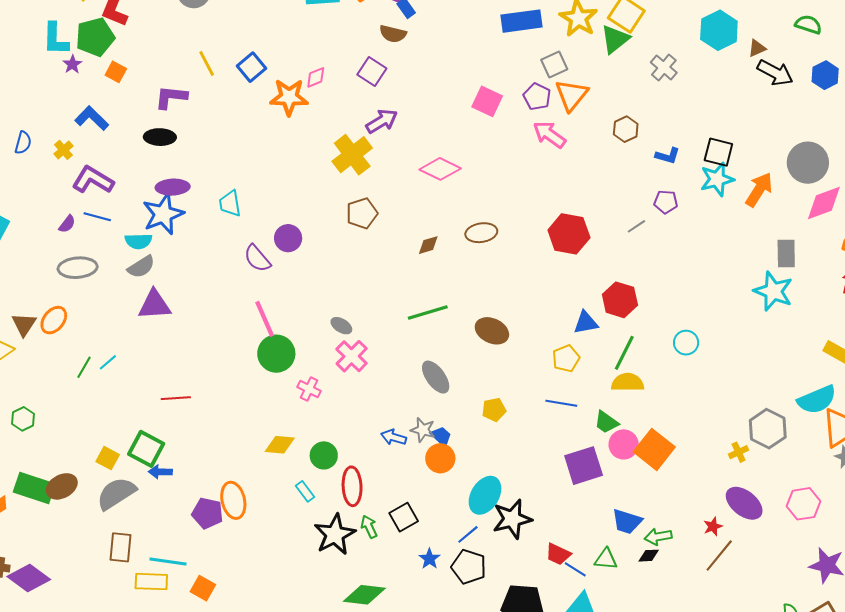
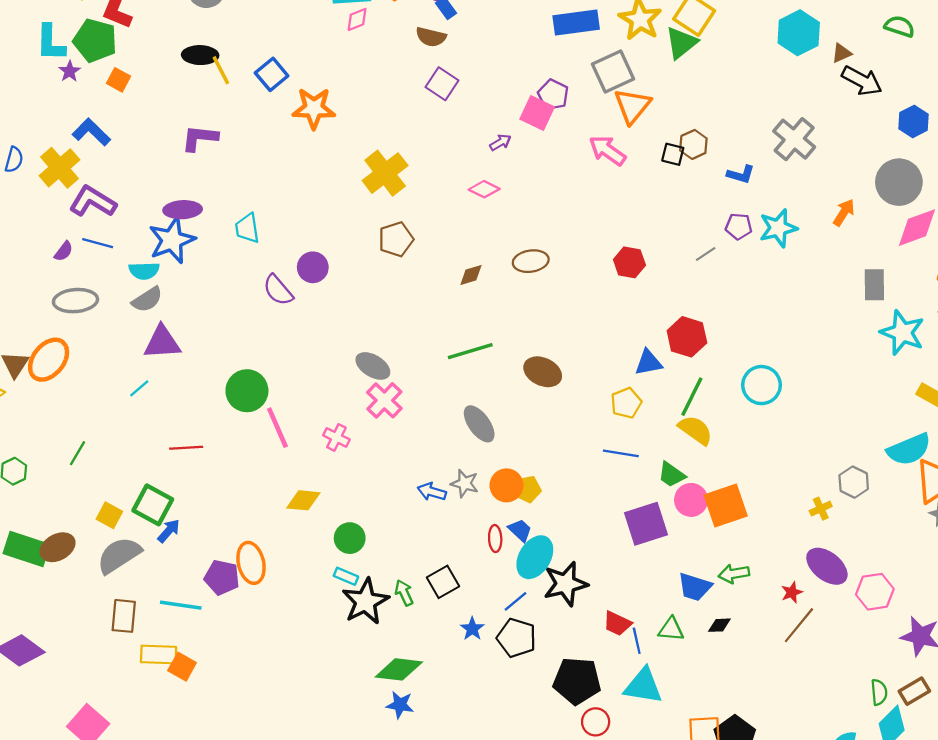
green pentagon: (95, 37) -> (95, 40), turned 30
gray square: (554, 65) -> (613, 72), size x1.4
gray cross: (664, 68) -> (794, 139), moved, size x1.4
purple square: (372, 71) -> (442, 84), moved
blue hexagon: (825, 75) -> (913, 121), moved
pink diamond: (316, 77) -> (357, 19), moved
purple L-shape: (171, 97) -> (200, 138), moved
purple pentagon: (537, 97) -> (553, 95), moved
purple arrow: (382, 121) -> (500, 142), moved, size x0.6
black ellipse: (160, 137) -> (200, 55), moved
yellow cross: (63, 150) -> (59, 168), size x1.8
black square: (718, 152) -> (673, 154), moved, size x0.7
pink diamond: (440, 169) -> (484, 189), size x0.7
cyan star: (717, 179) -> (778, 228), moved
orange arrow: (759, 190) -> (844, 213), size x0.7
red hexagon: (569, 234) -> (629, 262), size x0.7
cyan star: (773, 291) -> (902, 333), moved
pink line: (265, 319) -> (277, 428), moved
orange ellipse: (54, 320) -> (49, 360), size x1.4
gray ellipse: (341, 326) -> (373, 366), size x1.4
cyan circle: (686, 343) -> (761, 385), size x1.4
green circle: (276, 354) -> (247, 391), moved
cyan line: (108, 362) -> (139, 388), moved
green line: (84, 367) -> (78, 453), moved
yellow semicircle: (627, 382) -> (695, 430), turned 36
yellow pentagon: (494, 410) -> (528, 489), moved
gray hexagon: (768, 429) -> (854, 482), size x0.7
blue trapezoid: (441, 436) -> (520, 530), moved
orange square: (654, 449) -> (726, 505), turned 33
green circle: (324, 455) -> (350, 538), moved
orange circle: (440, 458) -> (507, 485), moved
blue arrow: (160, 472) -> (169, 531), turned 130
red ellipse: (352, 486) -> (495, 538), moved, size x0.6
cyan rectangle: (305, 491) -> (346, 576), moved, turned -30
pink hexagon: (803, 504) -> (875, 592), moved
green arrow: (658, 537) -> (734, 574), moved
cyan line: (168, 562) -> (181, 605), moved
blue line: (575, 569) -> (637, 641), turned 45
orange square: (203, 588) -> (182, 667), moved

